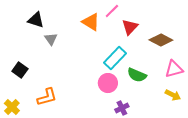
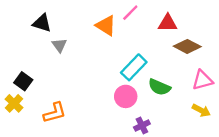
red triangle: (130, 27) -> (168, 23), moved, turned 48
yellow cross: (12, 107) -> (14, 103), moved

